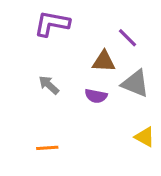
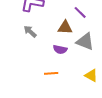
gray arrow: (49, 85) -> (30, 31), moved
orange line: (47, 148) -> (51, 73), moved

